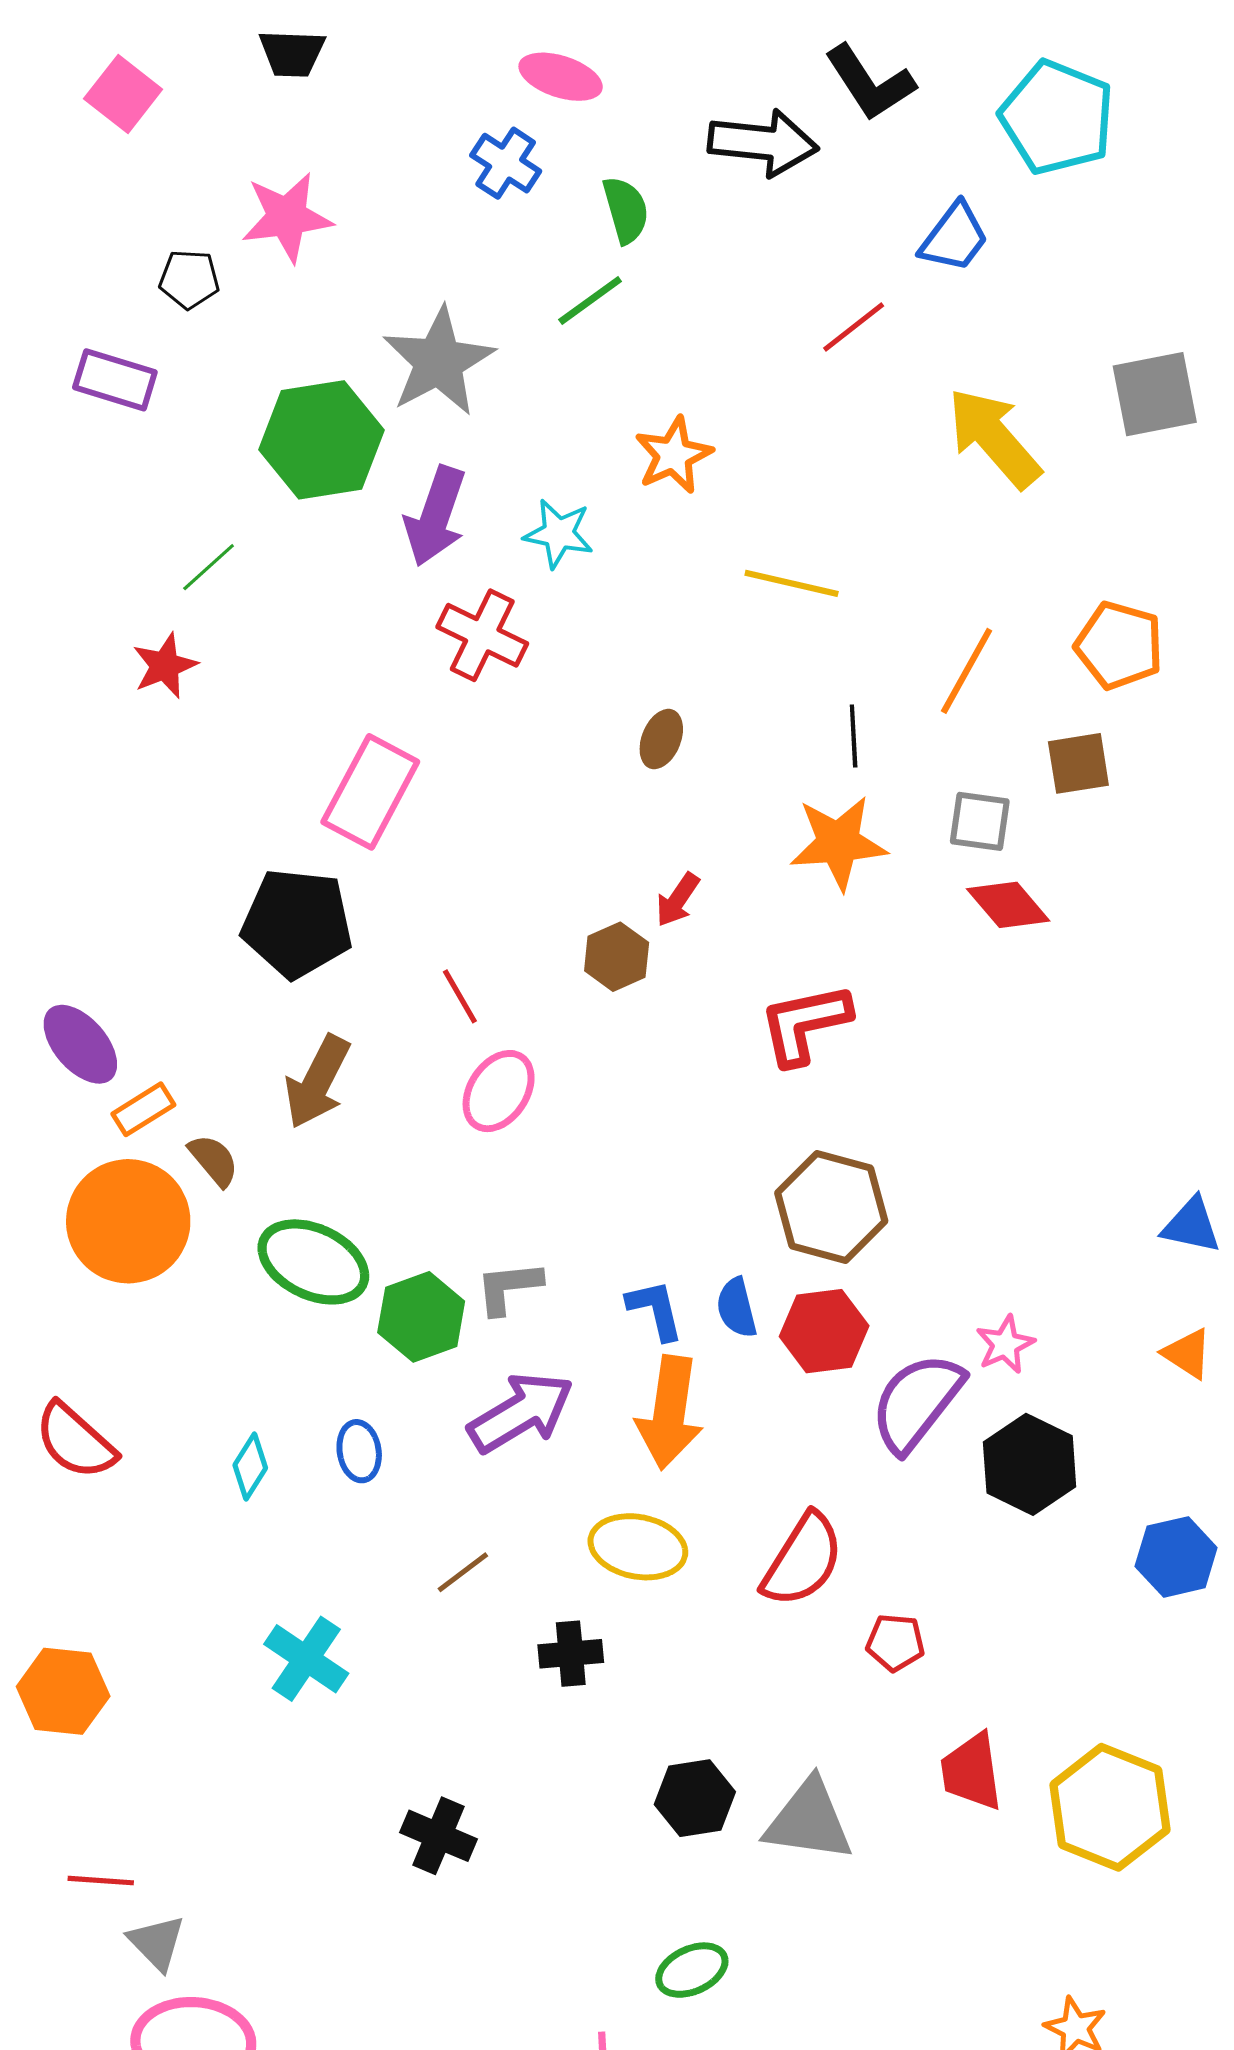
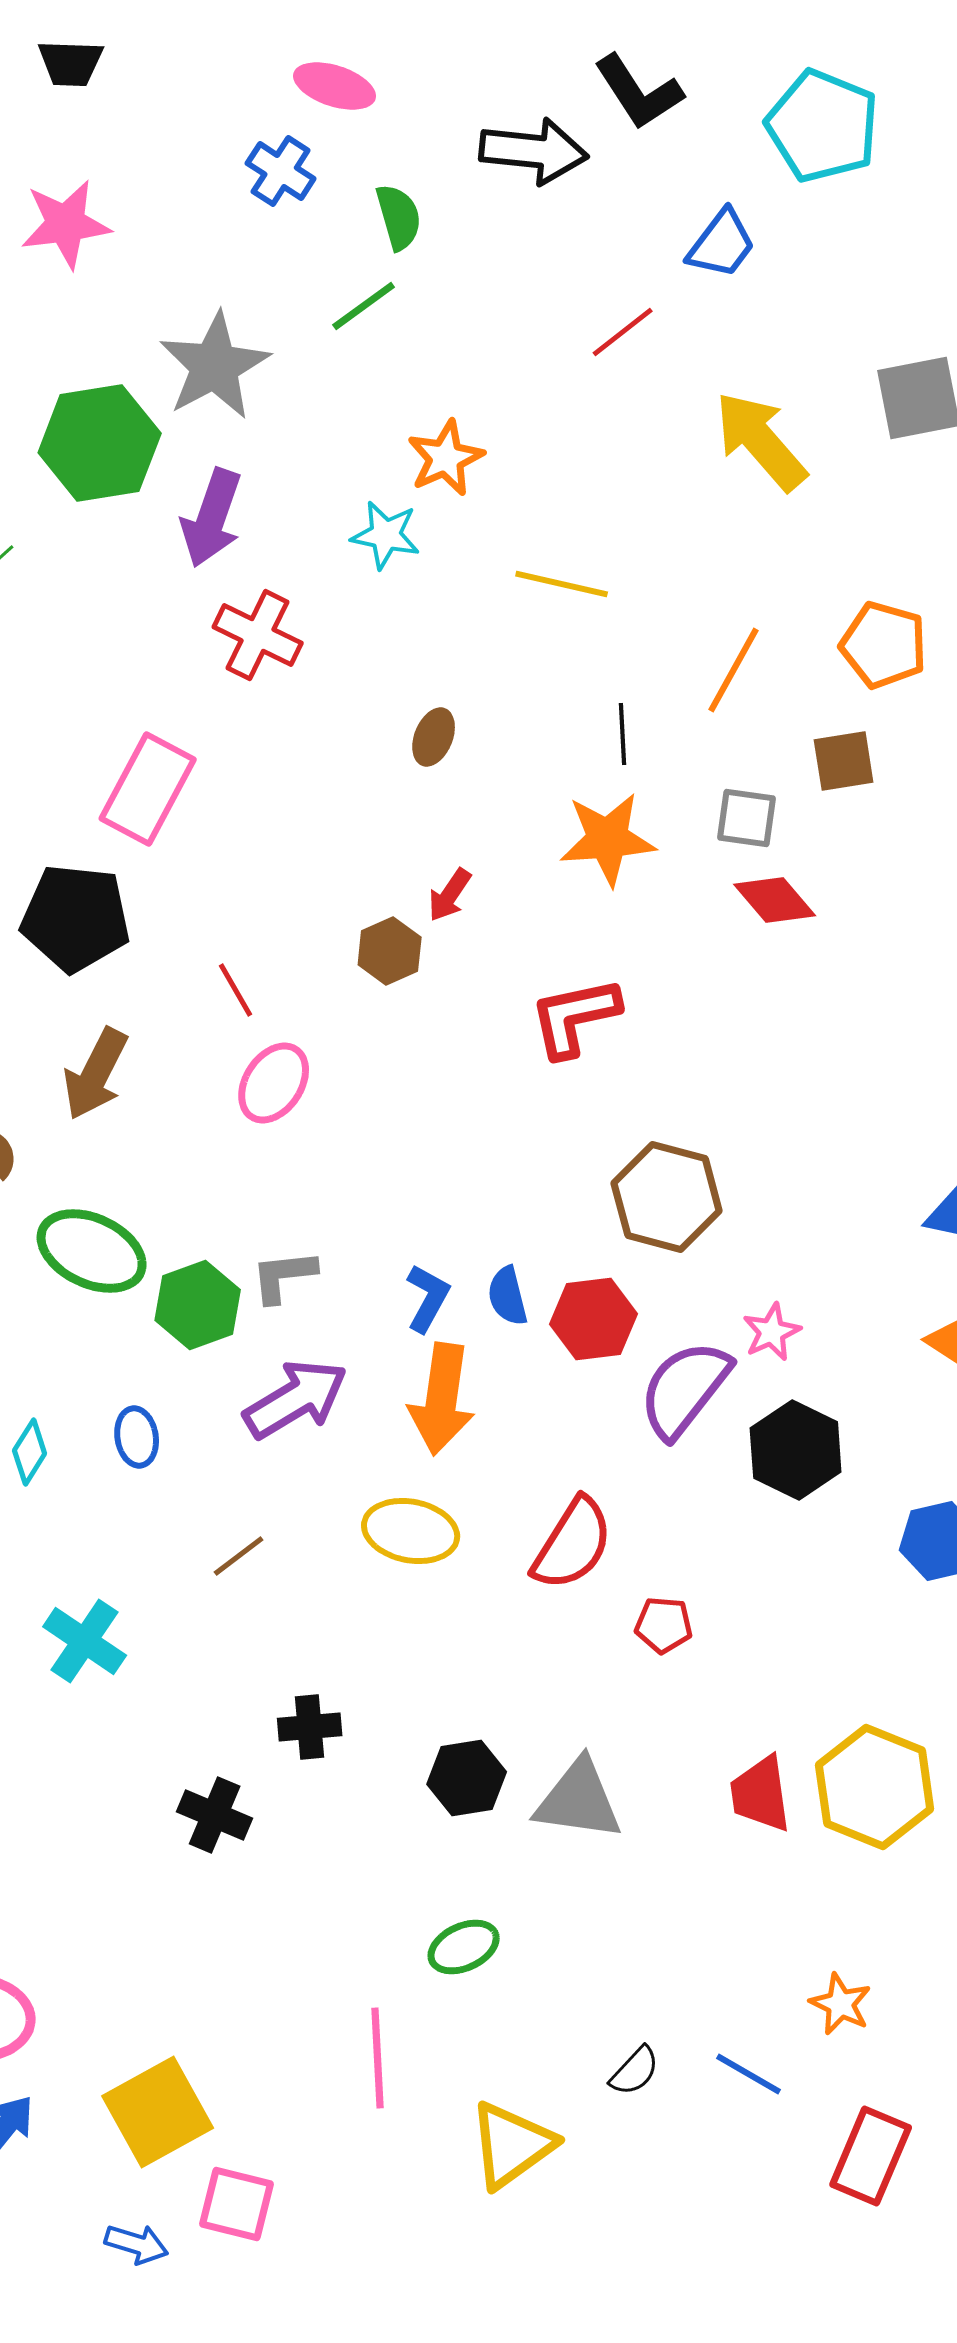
cyan star: (559, 533) -> (386, 535), moved
brown hexagon: (831, 1207) -> (667, 1197), moved
blue L-shape: (655, 1310) -> (428, 1298), turned 42
black cross: (571, 1654) -> (310, 1727), moved
red trapezoid: (972, 1772) -> (761, 1794), moved

